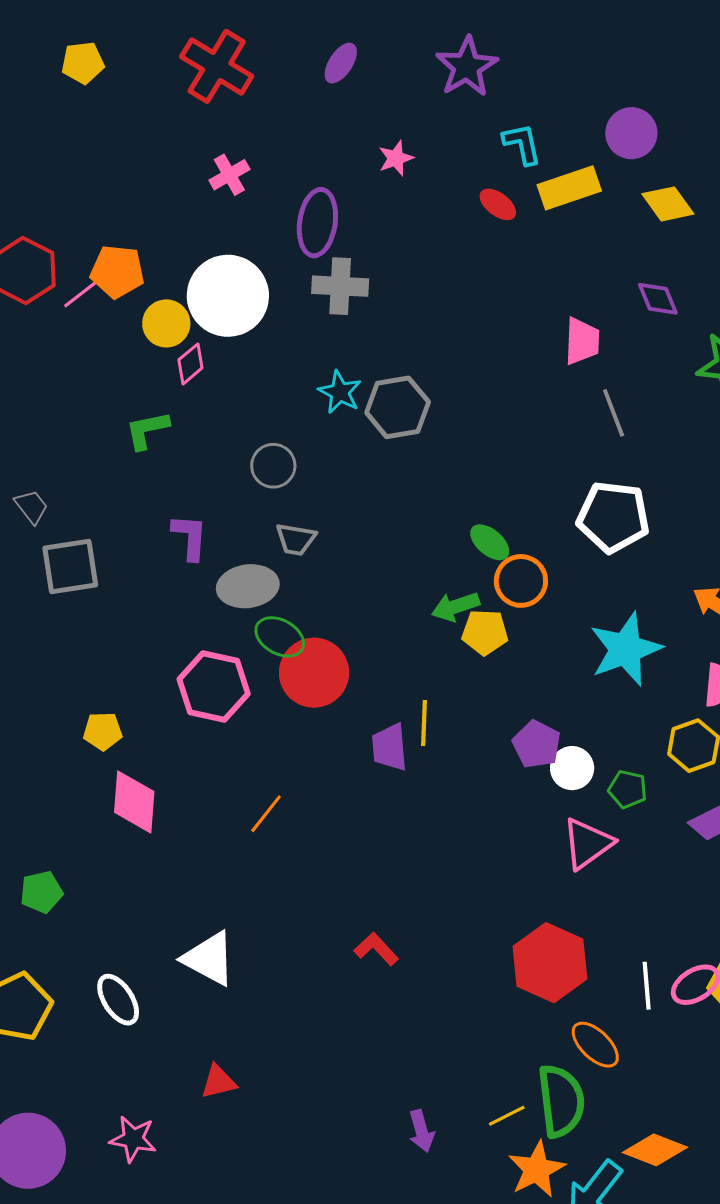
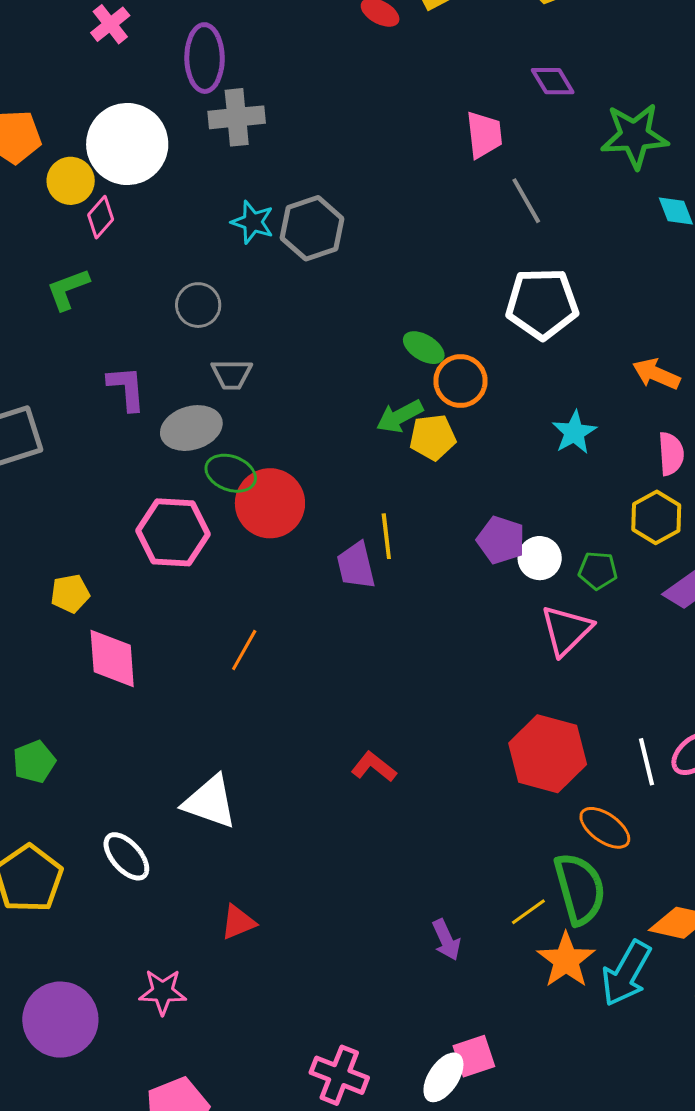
cyan star: (626, 649) -> (574, 432), size x0.6

